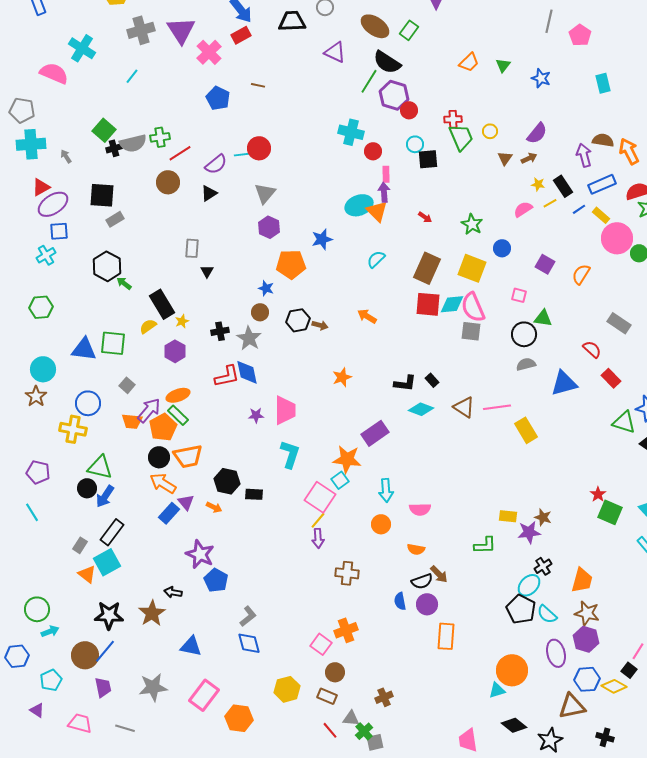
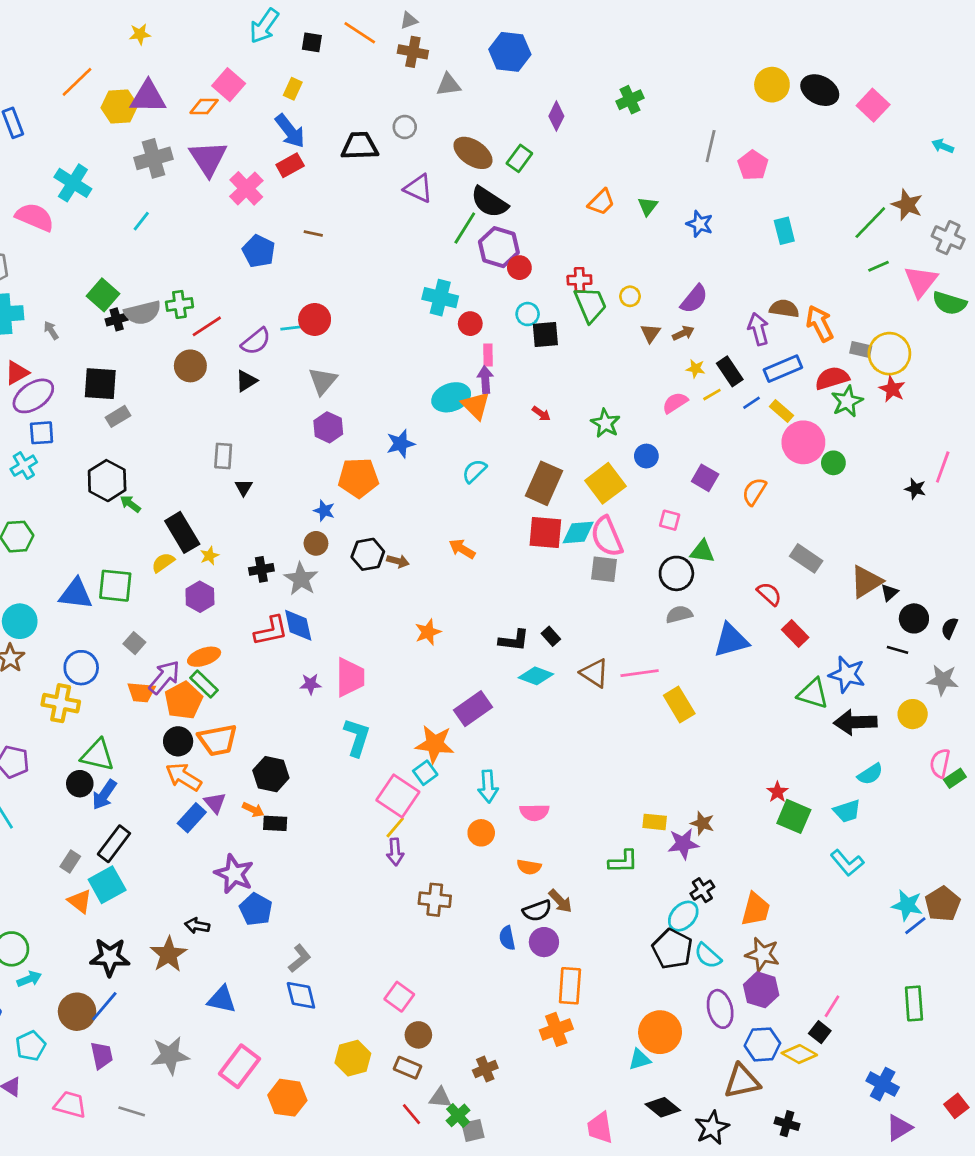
yellow square: (472, 268) -> (605, 483), turned 32
black rectangle: (254, 494) -> (275, 823), moved
orange cross: (346, 630) -> (556, 1029), moved

